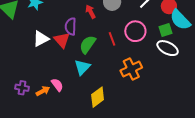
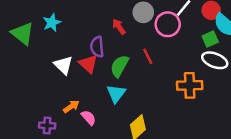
pink circle: (135, 31) -> (168, 24), moved
white triangle: (41, 39) -> (63, 65), turned -42
orange cross: (131, 69) -> (190, 85), moved, turned 30
orange arrow: (43, 91) -> (71, 106), moved

